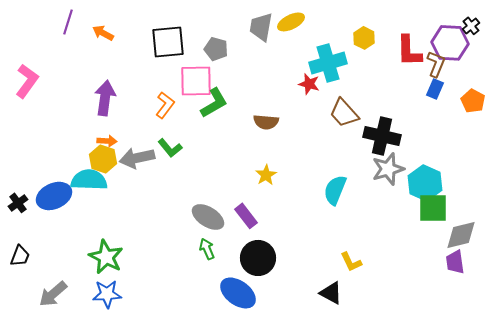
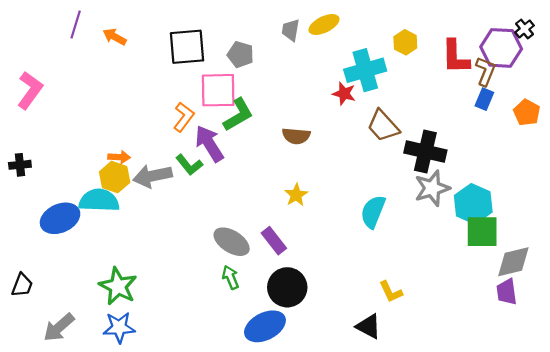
gray trapezoid: (261, 27) -> (291, 30), size x0.7
purple arrow: (105, 98) -> (209, 144), moved, turned -40
black cross: (18, 203) -> (20, 165), moved, turned 30
blue ellipse: (238, 293) -> (265, 326), turned -63

